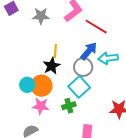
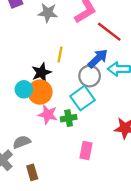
black star: (52, 66) -> (41, 73), moved
pink star: (41, 106) -> (48, 115), moved

